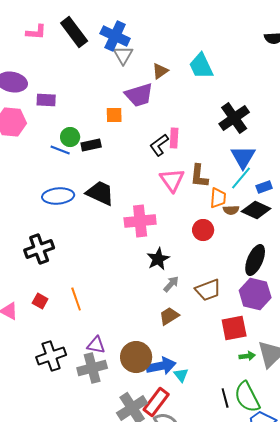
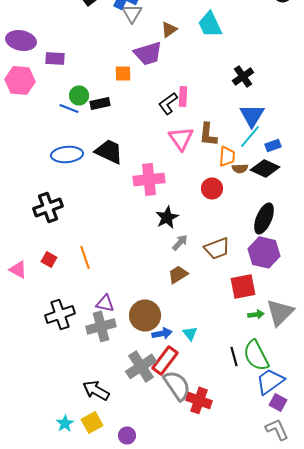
black cross: (234, 118) -> (243, 76), size x0.7
blue arrow: (161, 366) -> (162, 333), moved, size x0.7

